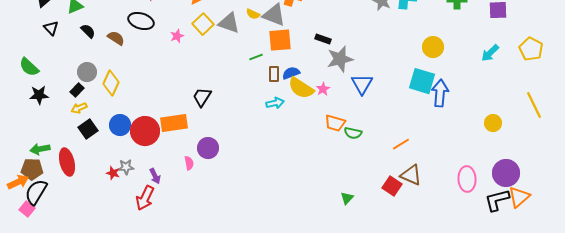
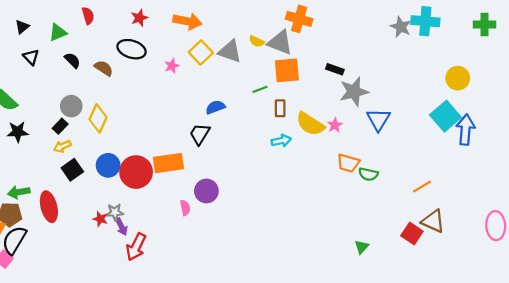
blue semicircle: (291, 73) -> (215, 107), moved
cyan square: (422, 81) -> (445, 116), turned 32
purple arrow: (155, 176) -> (121, 227), moved

